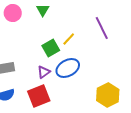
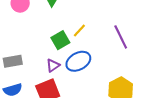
purple line: (102, 28) -> (121, 37), moved

